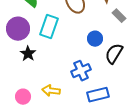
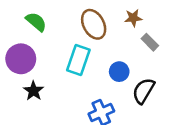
cyan rectangle: (49, 27) -> (78, 60), moved

